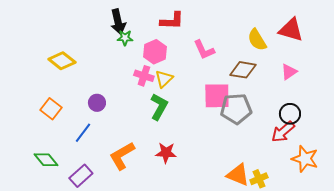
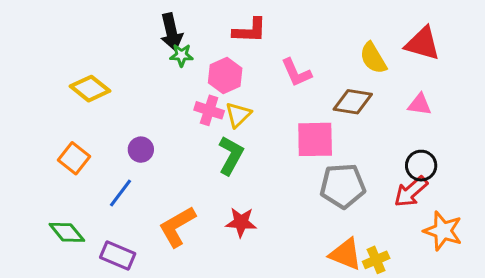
pink triangle: (289, 72) -> (420, 105), turned 42
gray pentagon: (236, 109) -> (343, 186), moved
purple rectangle: (81, 176) -> (118, 256), turned 65

